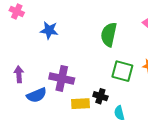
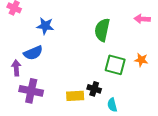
purple cross: (62, 78) -> (31, 91), moved
blue semicircle: (37, 95) -> (33, 53), moved

